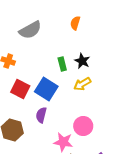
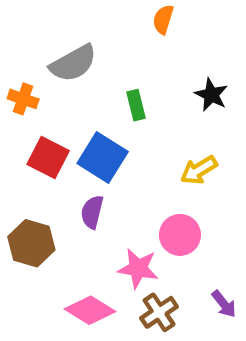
gray semicircle: (30, 30) -> (73, 63), moved
black star: (82, 61) -> (211, 95), moved
yellow arrow: (82, 84) -> (199, 170), moved

